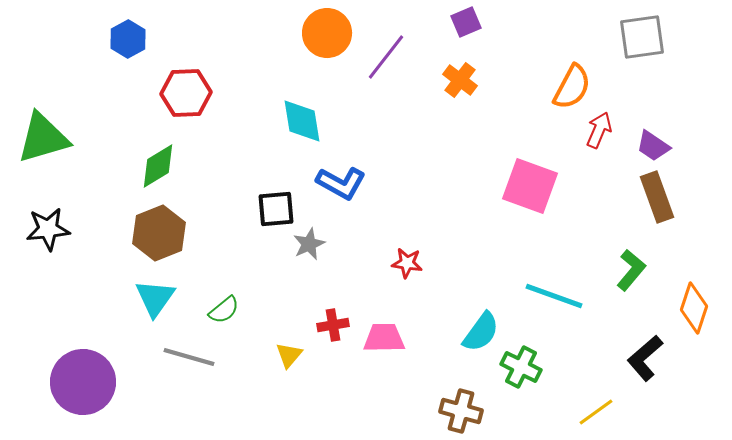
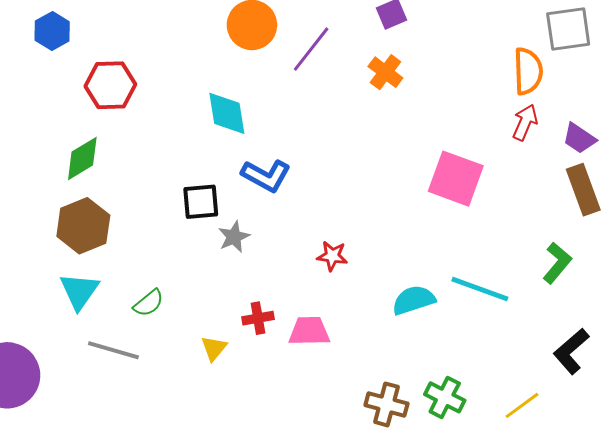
orange semicircle: (572, 87) -> (528, 71), moved, turned -30
cyan semicircle: (481, 332) -> (414, 300), moved, turned -144
green cross: (521, 367) -> (445, 397), moved

